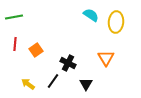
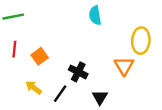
cyan semicircle: (91, 15) -> (95, 15), moved, turned -133
yellow ellipse: (116, 22) -> (141, 41), moved
yellow arrow: (28, 84) -> (34, 88), moved

